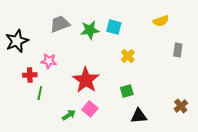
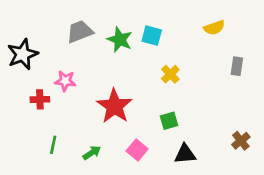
green star: (90, 30) -> (120, 40), turned 30
green line: (40, 93) -> (53, 145), moved
pink square: (90, 109) -> (137, 150), moved

